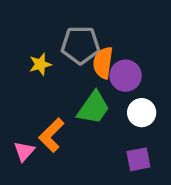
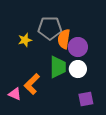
green trapezoid: (93, 108) -> (58, 67), turned -35
white circle: (142, 113) -> (78, 69), moved
pink triangle: (24, 151) -> (15, 94), turned -48

